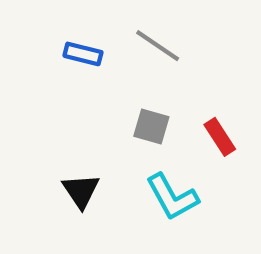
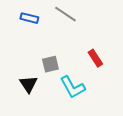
gray square: (151, 127) -> (50, 64), moved, turned -30

